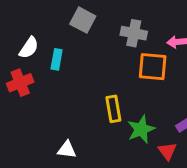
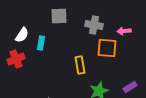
gray square: (83, 20) -> (59, 16), turned -30
yellow rectangle: (113, 109) -> (80, 65), moved

